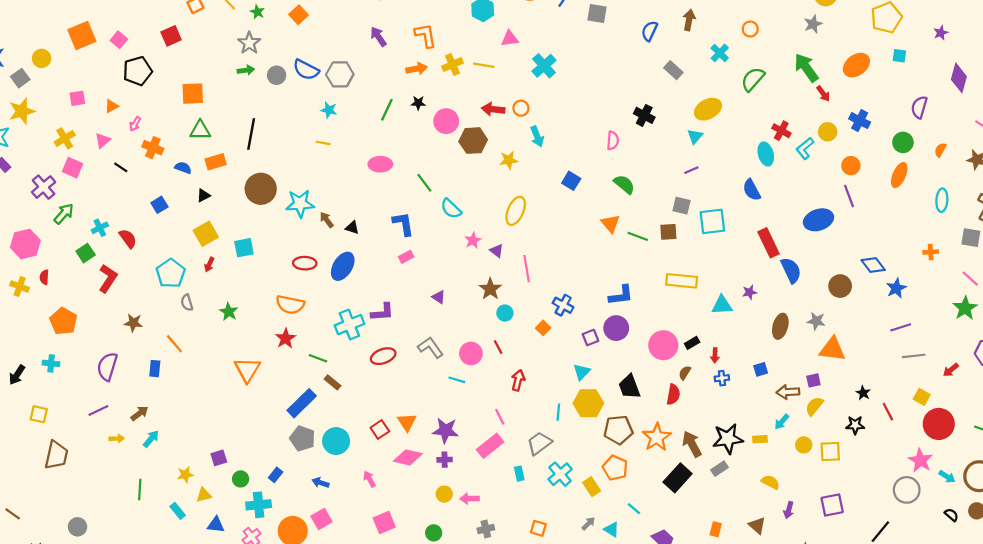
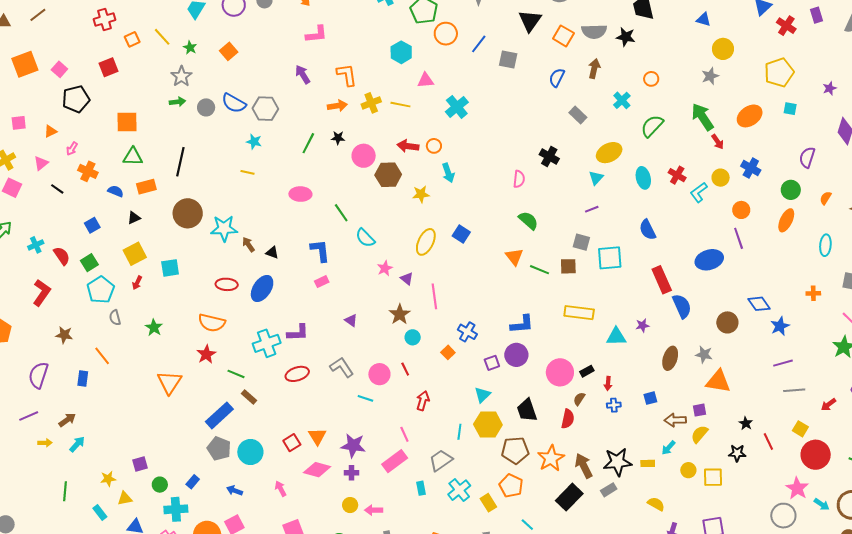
cyan ellipse: (766, 154) -> (643, 178), moved
blue square: (571, 181) -> (461, 234), moved
green square: (86, 253) -> (89, 263), moved

